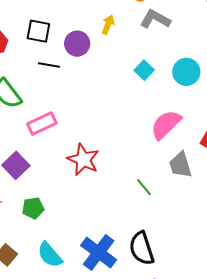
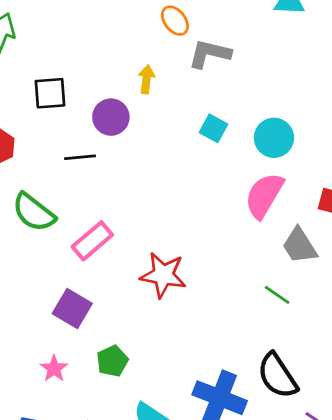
black square: (38, 31) -> (50, 93), moved
cyan circle: (186, 72) -> (274, 138), moved
green line: (144, 187) -> (277, 295), moved

